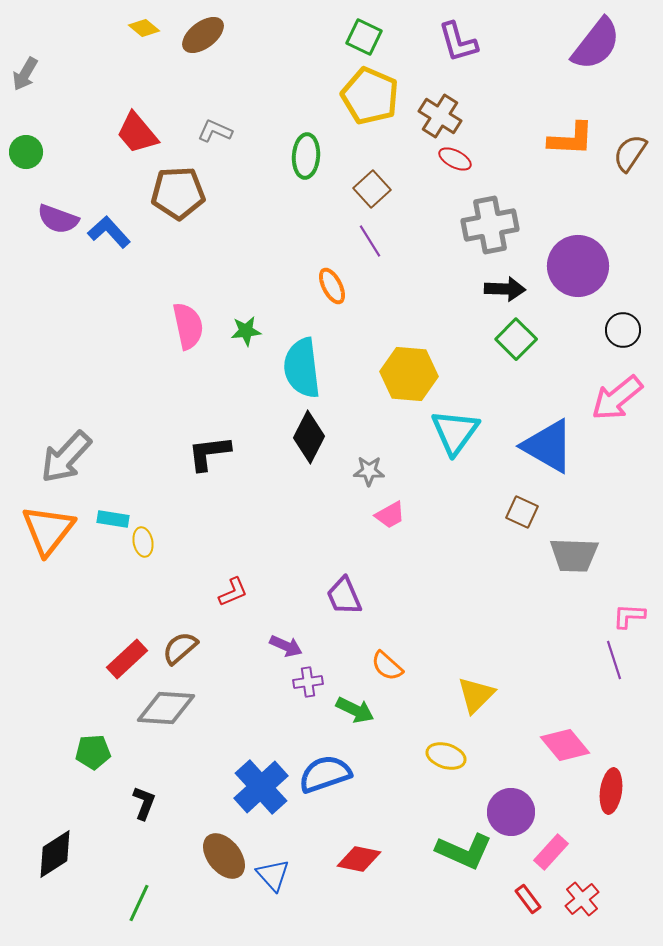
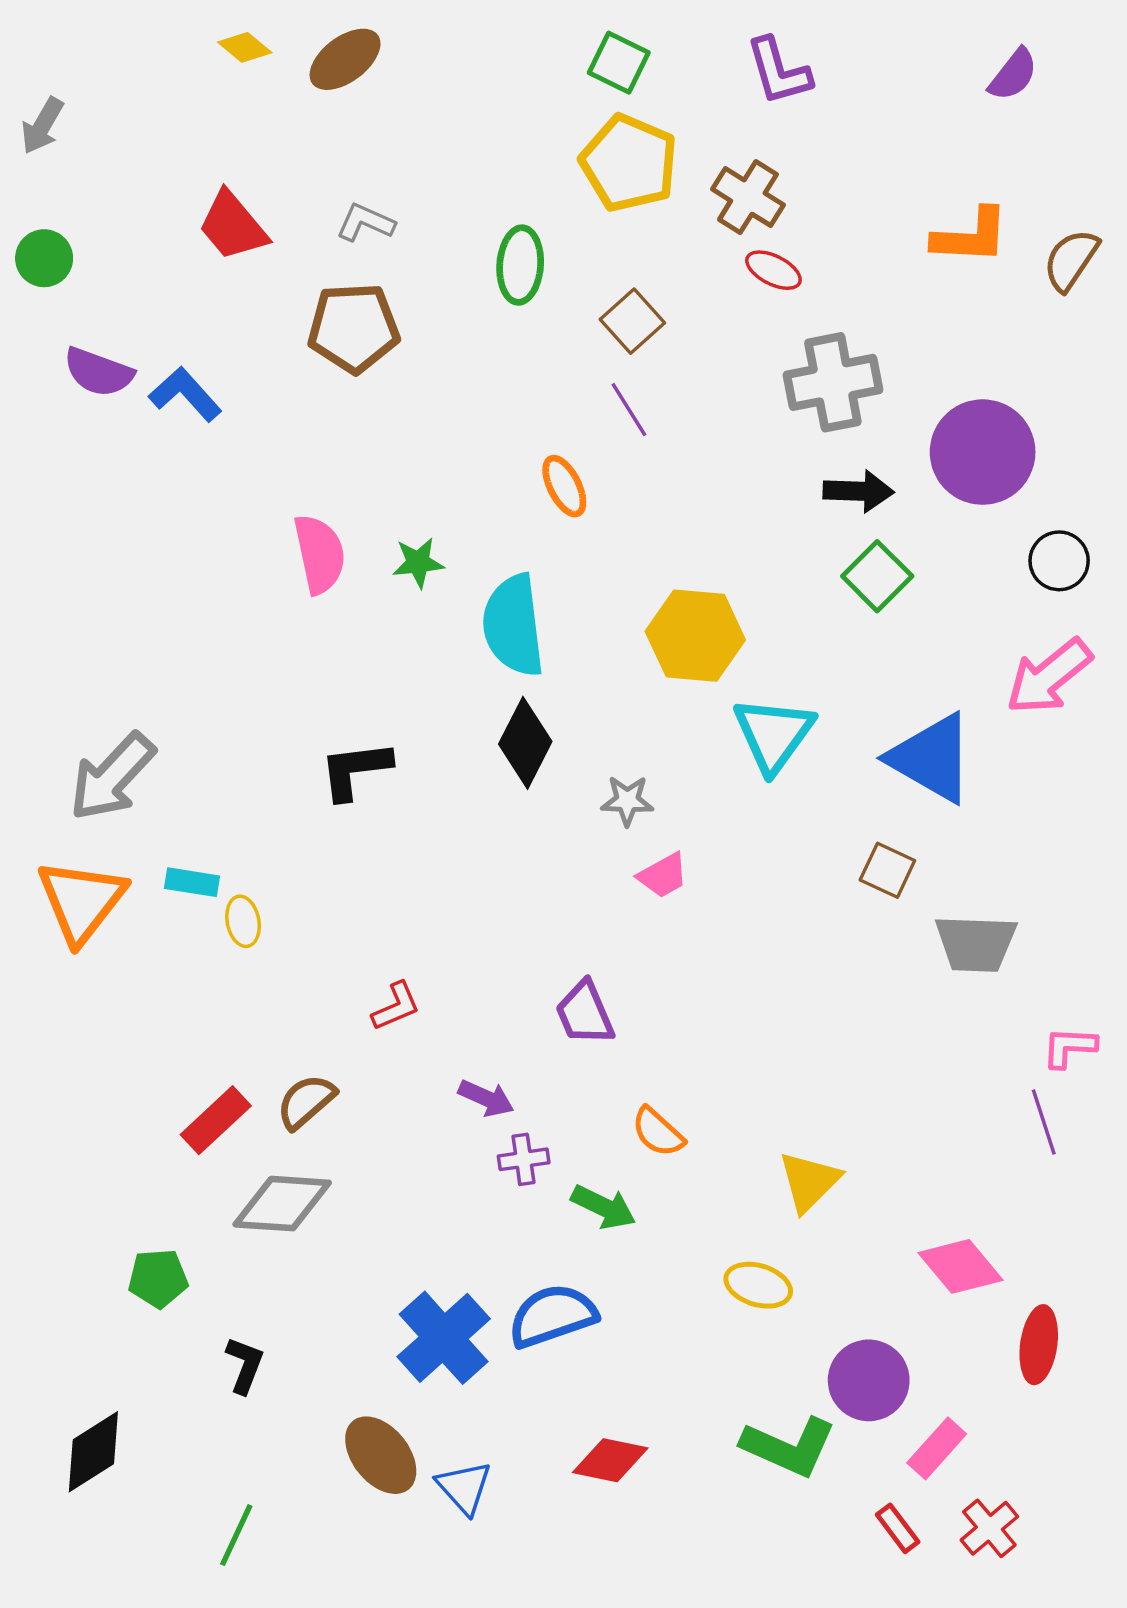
purple semicircle: (596, 44) -> (1013, 75), size x0.6
brown pentagon: (178, 193) -> (354, 328), moved

